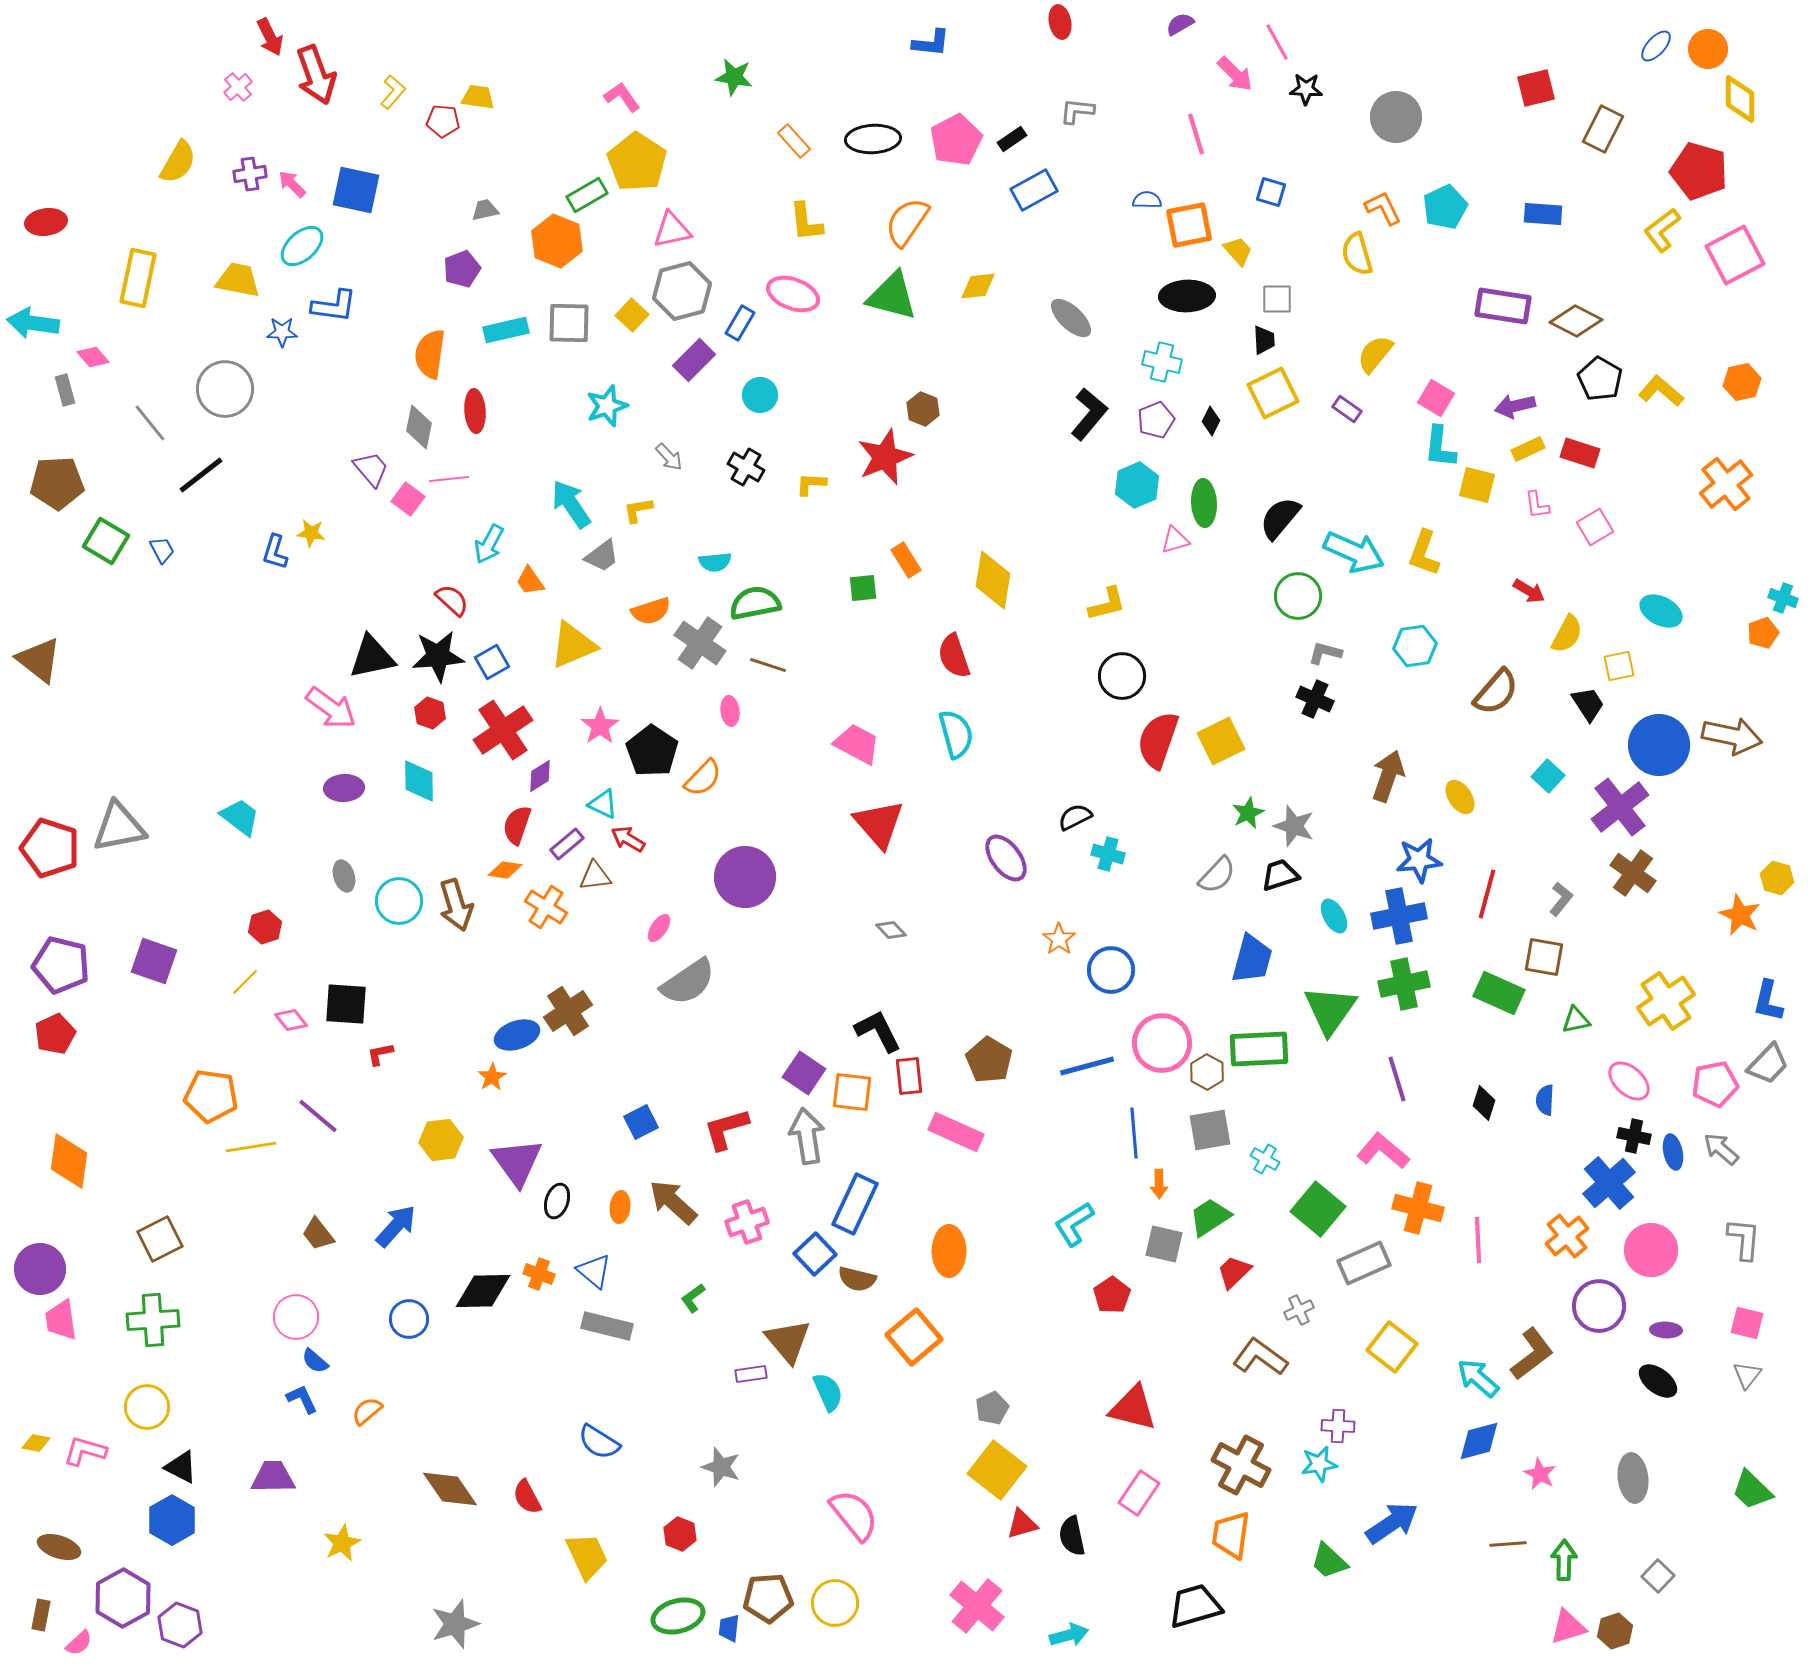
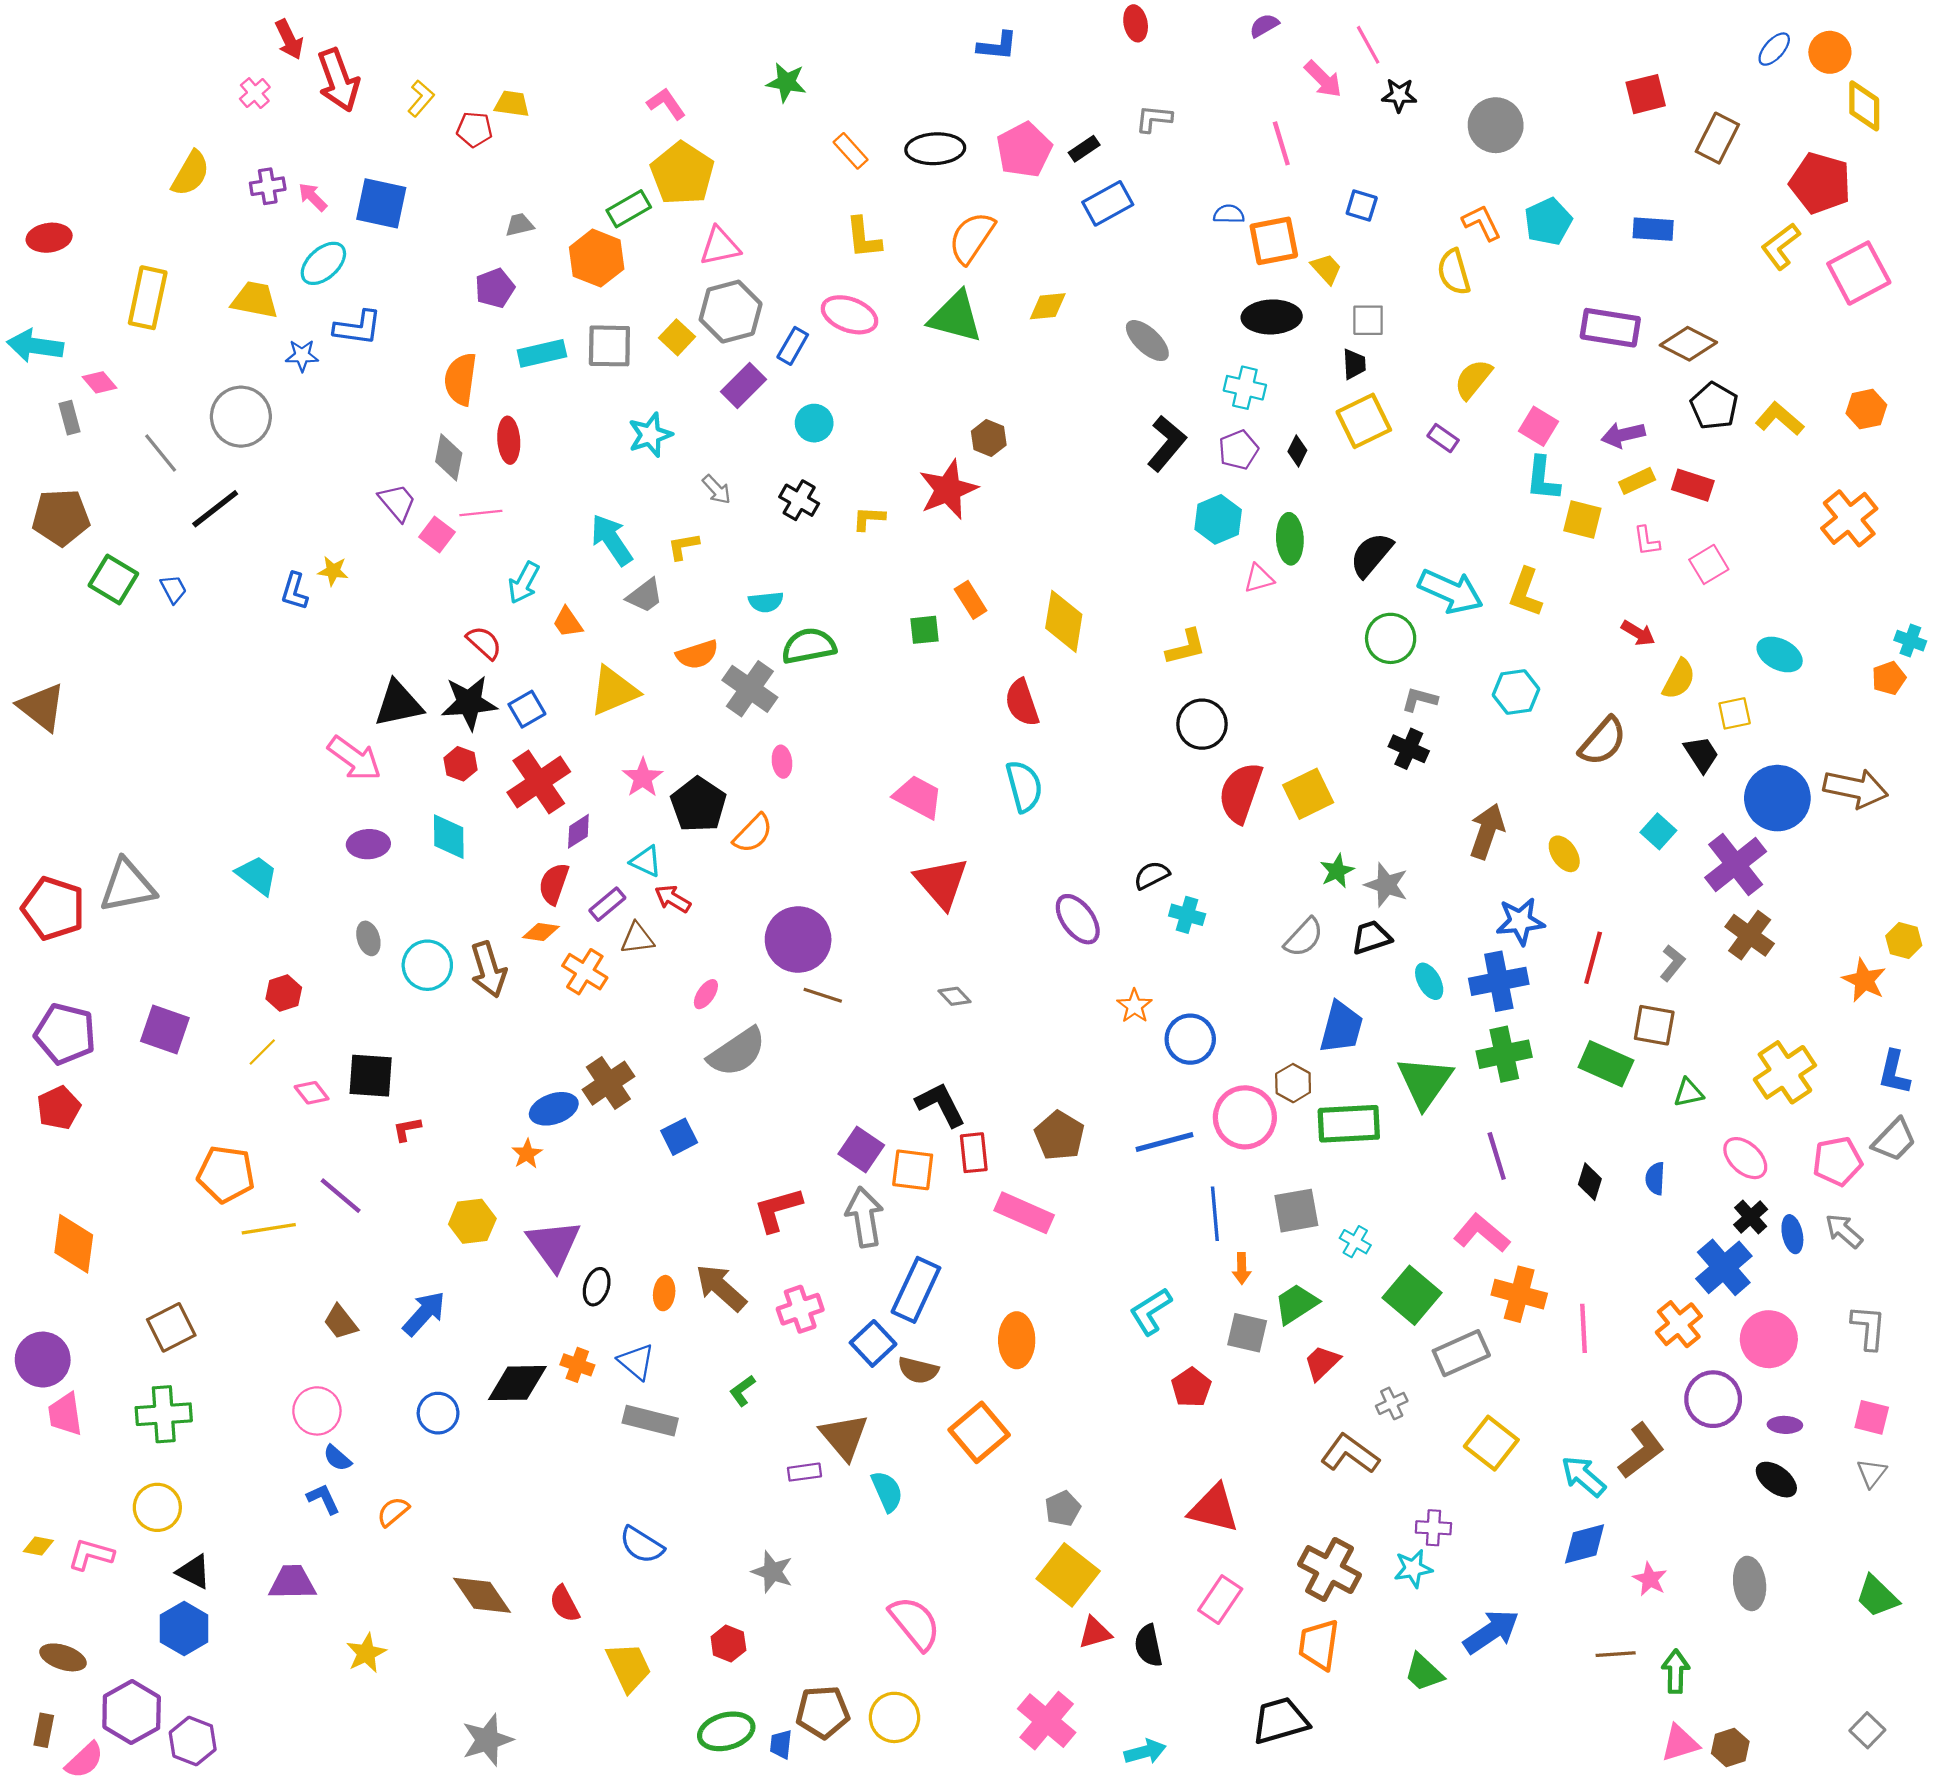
brown line: (768, 665) -> (823, 995), moved
brown hexagon: (1207, 1072) -> (1293, 1083), moved
blue square: (641, 1122) -> (679, 1137), moved
black cross: (1634, 1136) -> (1751, 1217), turned 36
gray square: (1658, 1576) -> (1867, 1730), moved
pink semicircle: (79, 1643) -> (84, 1760), size x1.4

